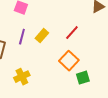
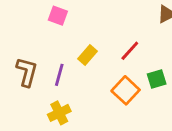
purple line: (22, 37) -> (59, 75), moved
green square: (83, 78) -> (157, 79), moved

